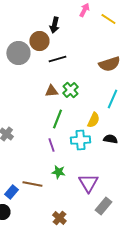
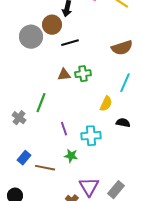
green cross: (70, 90) -> (83, 74), turned 35
green line: (57, 119) -> (41, 103), moved
cyan cross: (80, 140) -> (91, 136), moved
purple triangle: (88, 183) -> (89, 187), moved
blue rectangle: (11, 192) -> (24, 158), moved

